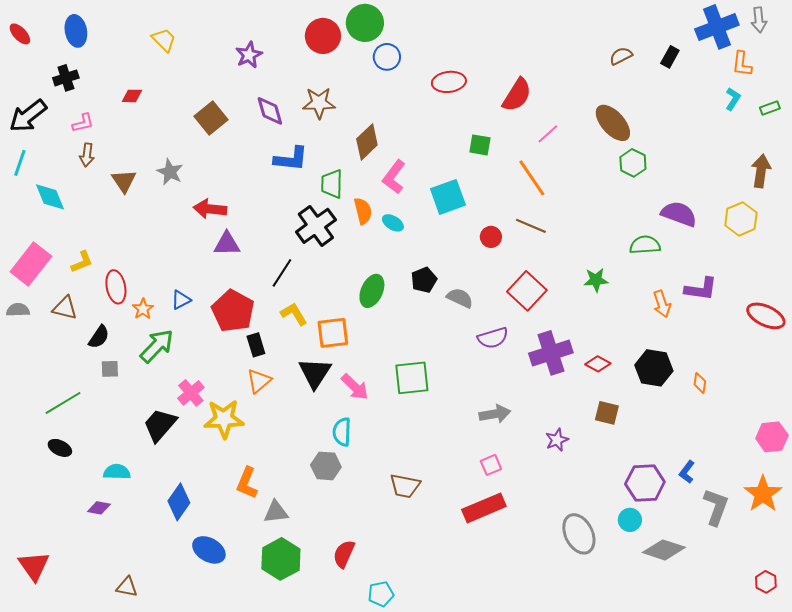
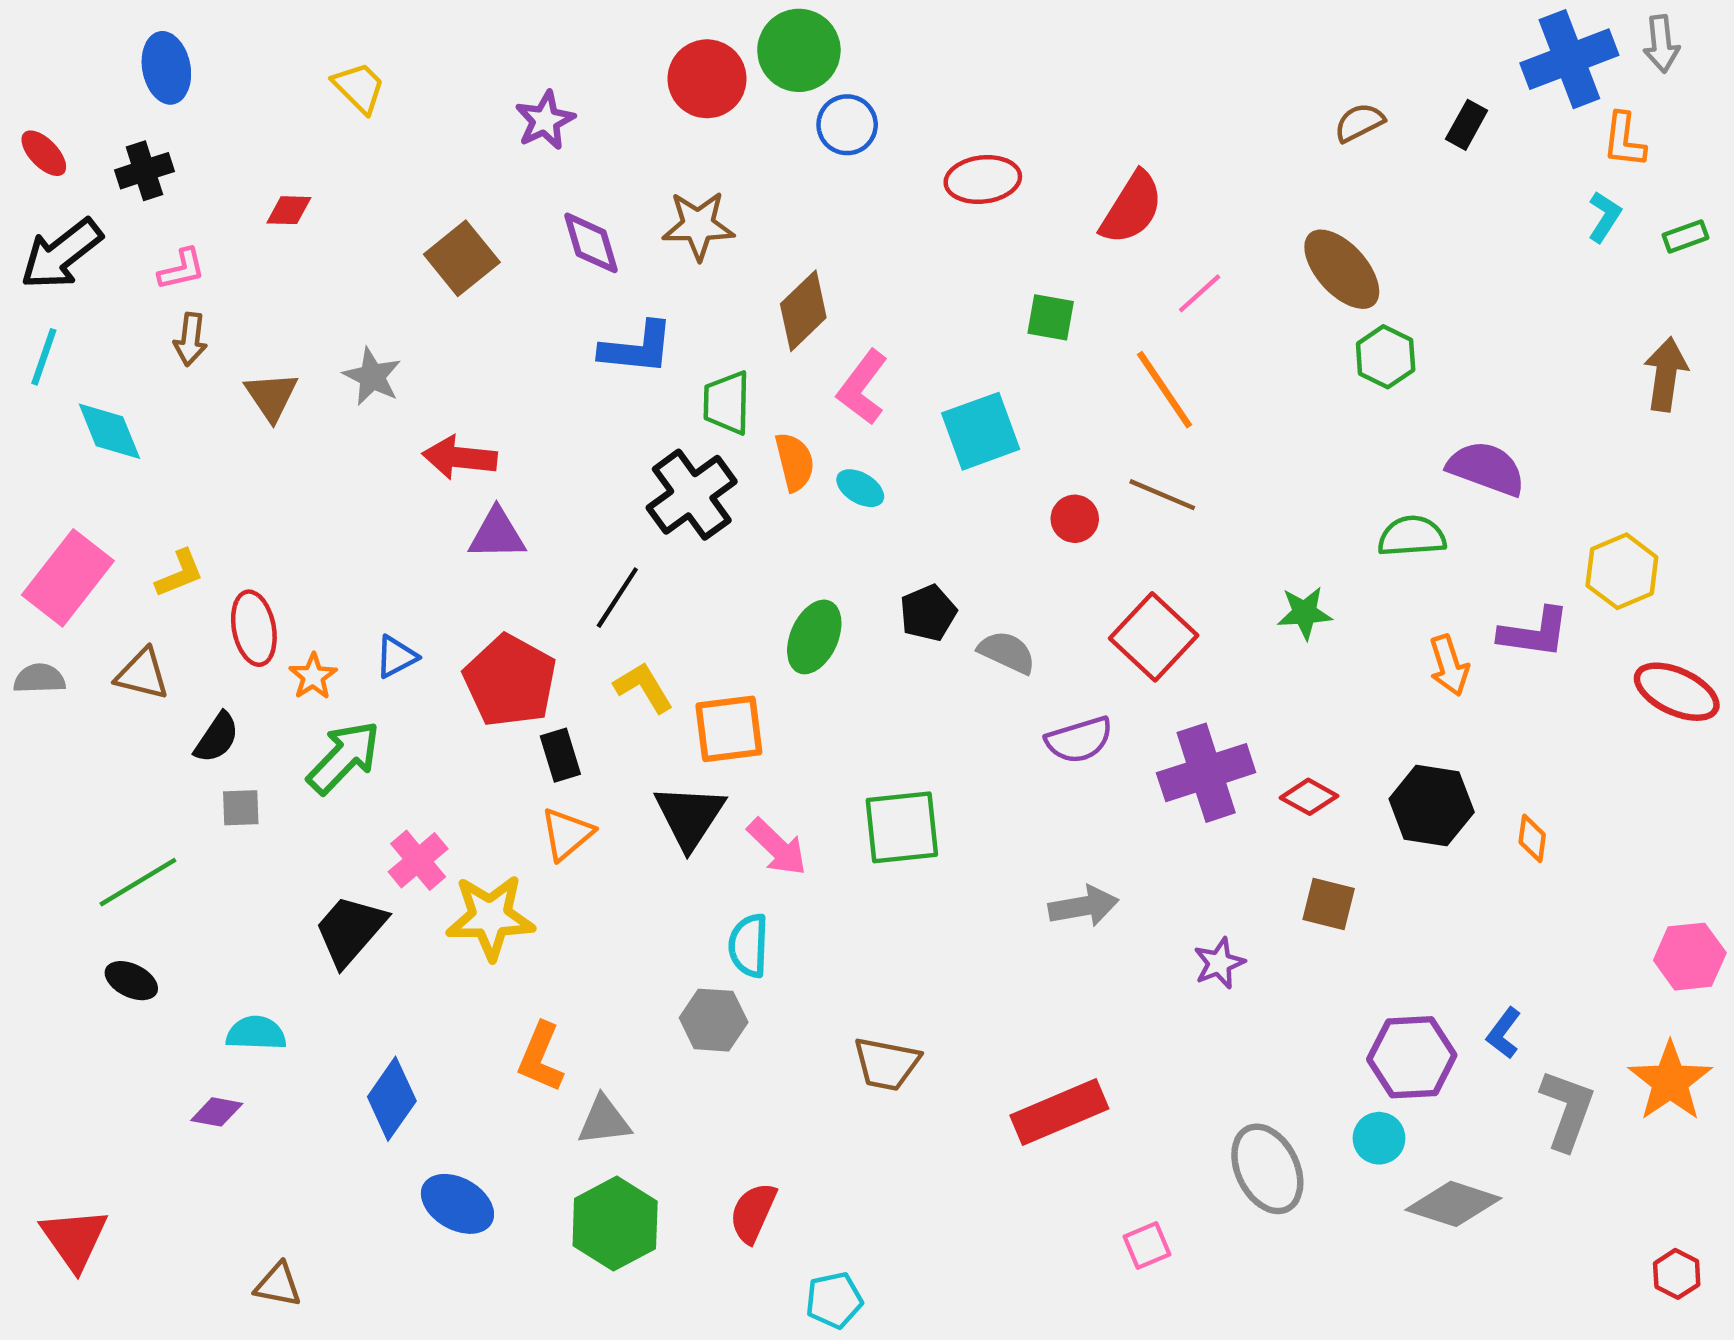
red ellipse: (20, 34) -> (44, 153), moved
yellow hexagon: (741, 219) -> (1622, 571), moved
pink square: (491, 465) -> (1147, 1245), moved

